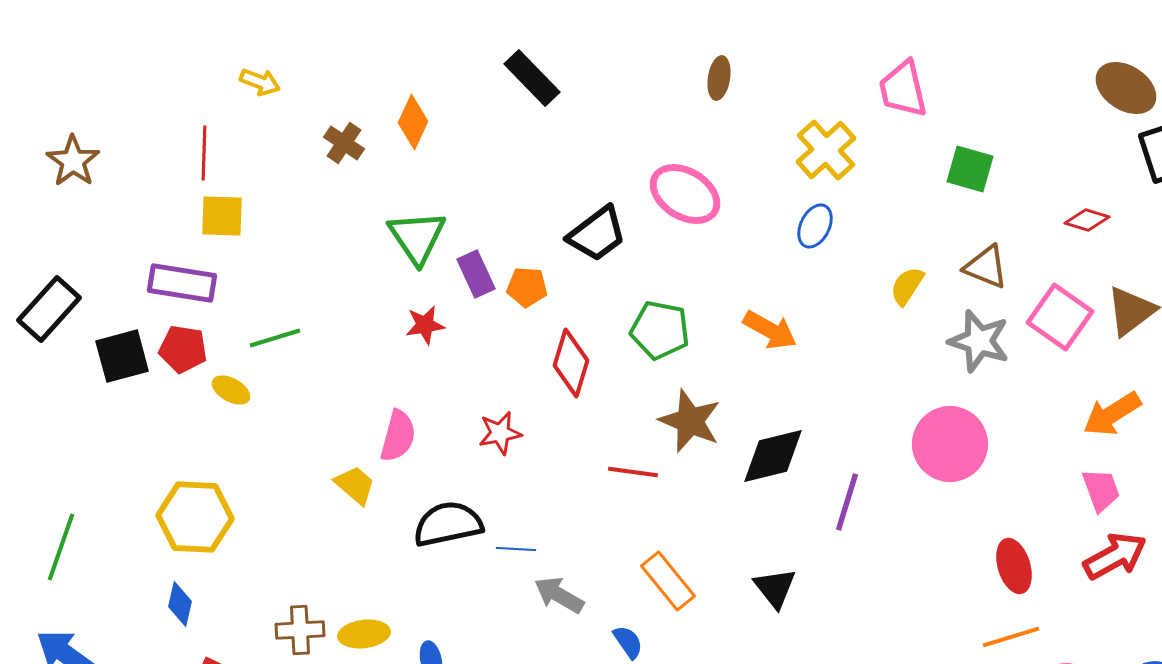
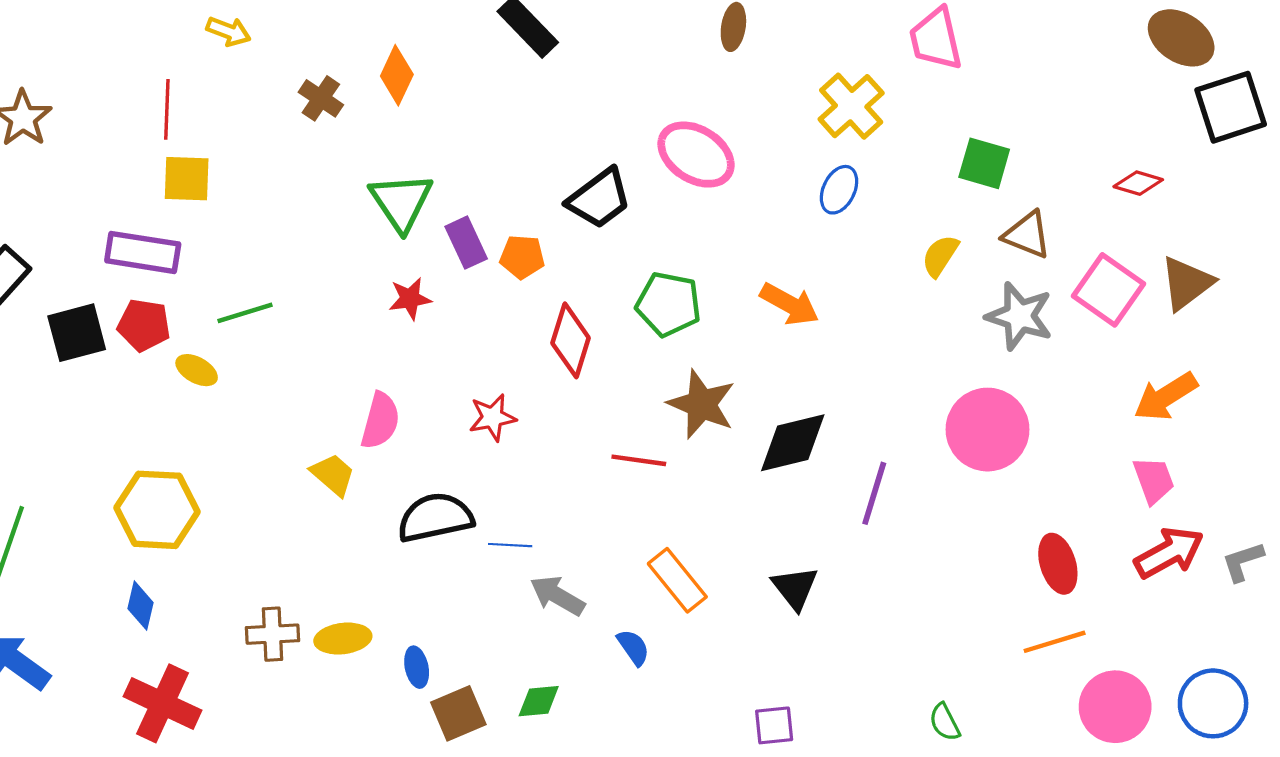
green square: (970, 169) -> (984, 163), moved

